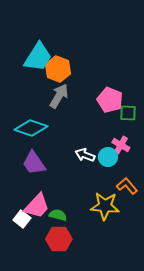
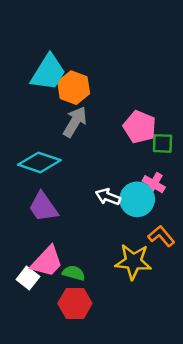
cyan circle: (108, 157) -> (137, 199), size x1.4

